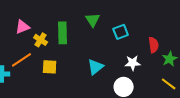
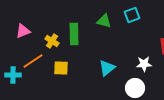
green triangle: (93, 20) -> (104, 21), turned -42
pink triangle: (23, 27) -> (23, 31), moved
cyan square: (121, 32) -> (132, 15), moved

